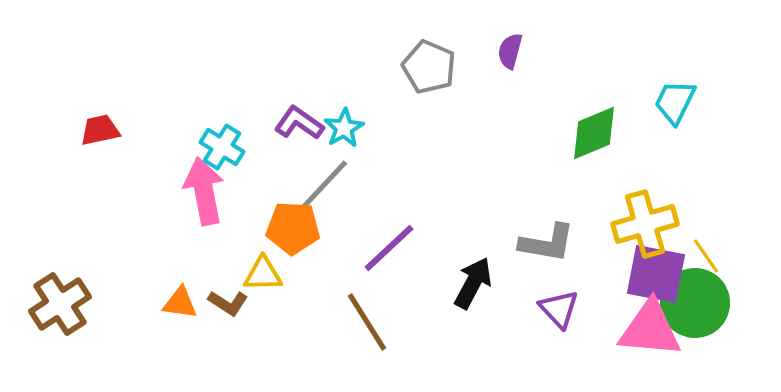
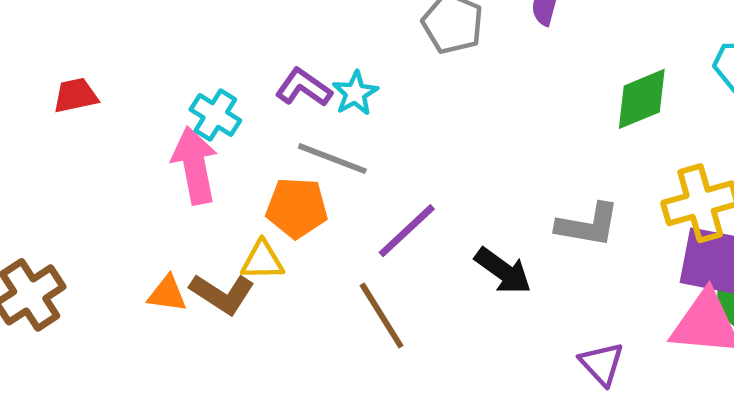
gray line: (324, 185) -> (332, 159), turned 68
black arrow: (473, 283) -> (503, 271), turned 98
brown L-shape: (228, 303) -> (222, 294), size x1.4
purple triangle: (559, 309) -> (602, 364), moved

